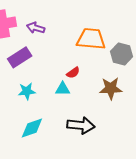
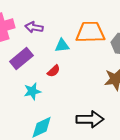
red semicircle: (73, 73) -> (54, 71), moved
cyan triangle: (63, 89) -> (62, 46), moved

